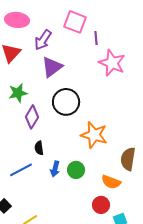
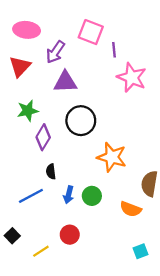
purple triangle: (52, 67) -> (65, 82), turned 35
red circle: (101, 205) -> (70, 235), moved

